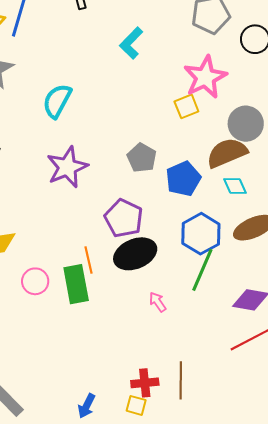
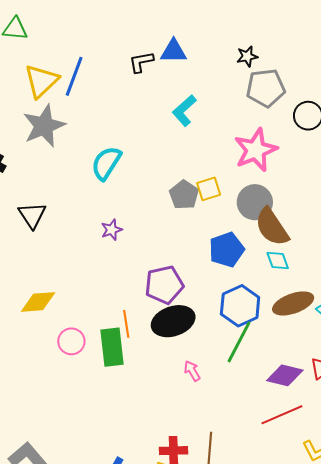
yellow square: (186, 106) -> (209, 189), moved
gray circle: (246, 124) -> (255, 202), moved
brown semicircle: (227, 153) -> (272, 227), turned -105
gray pentagon: (142, 158) -> (184, 195), moved
purple star: (67, 167) -> (112, 230), size x0.5
purple pentagon: (124, 218) -> (164, 285), turned 30

